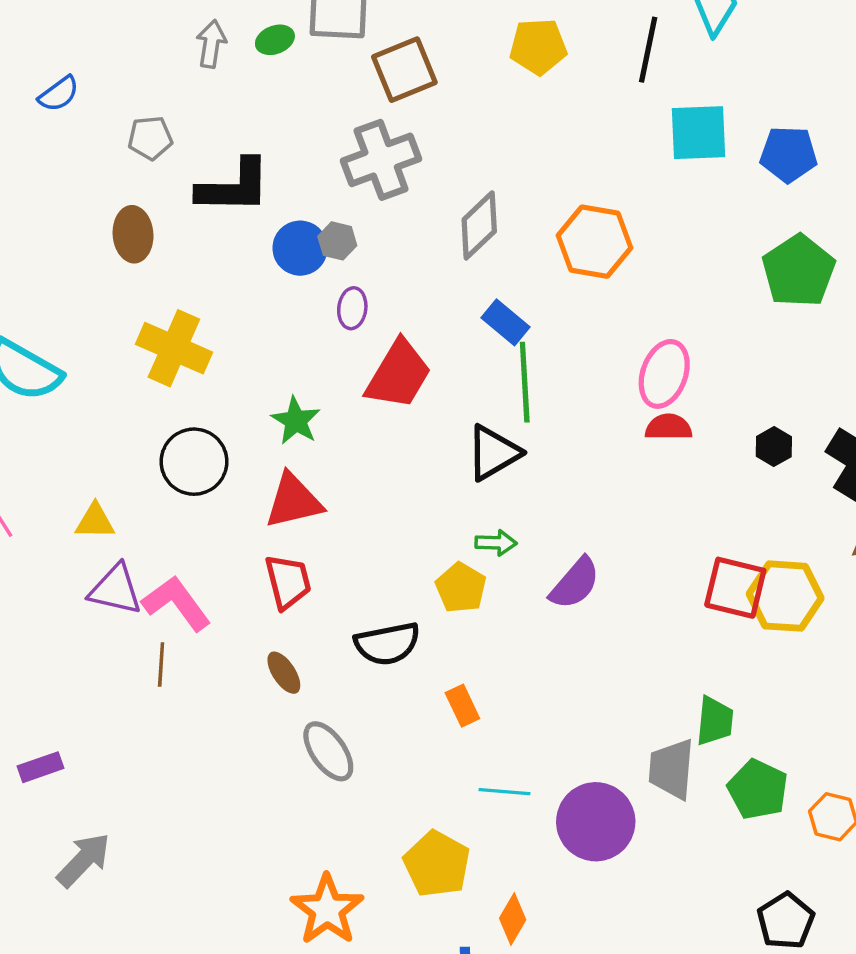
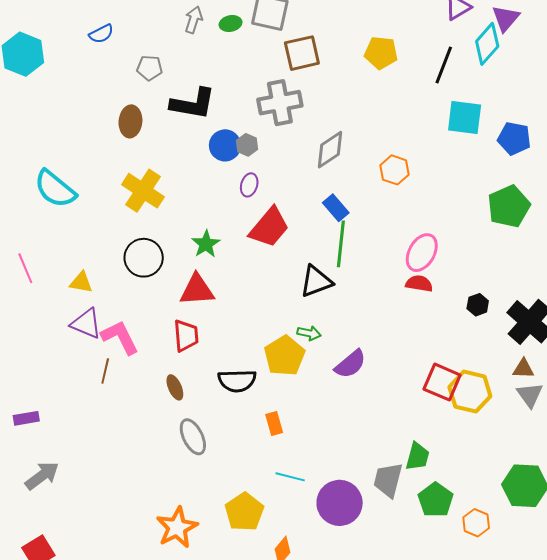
orange hexagon: (595, 242) -> (395, 170), size x0.7
yellow pentagon: (461, 588) -> (285, 356), size x1.4

